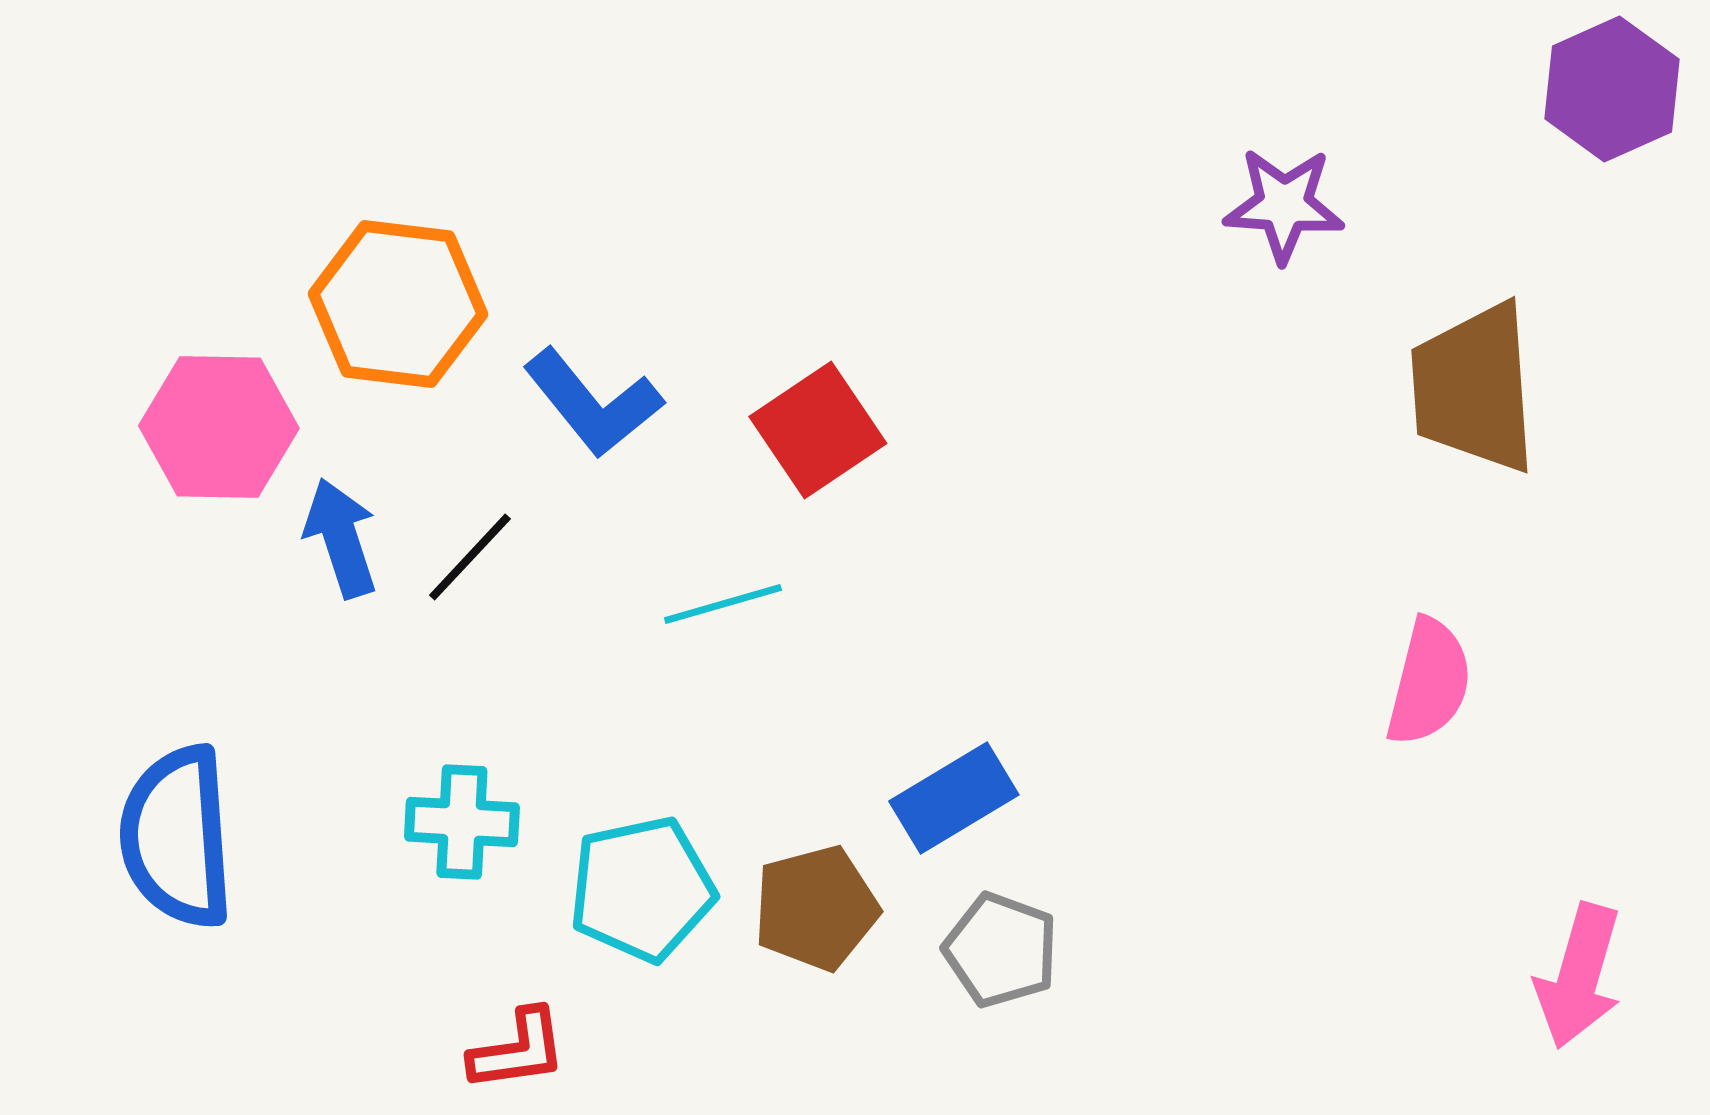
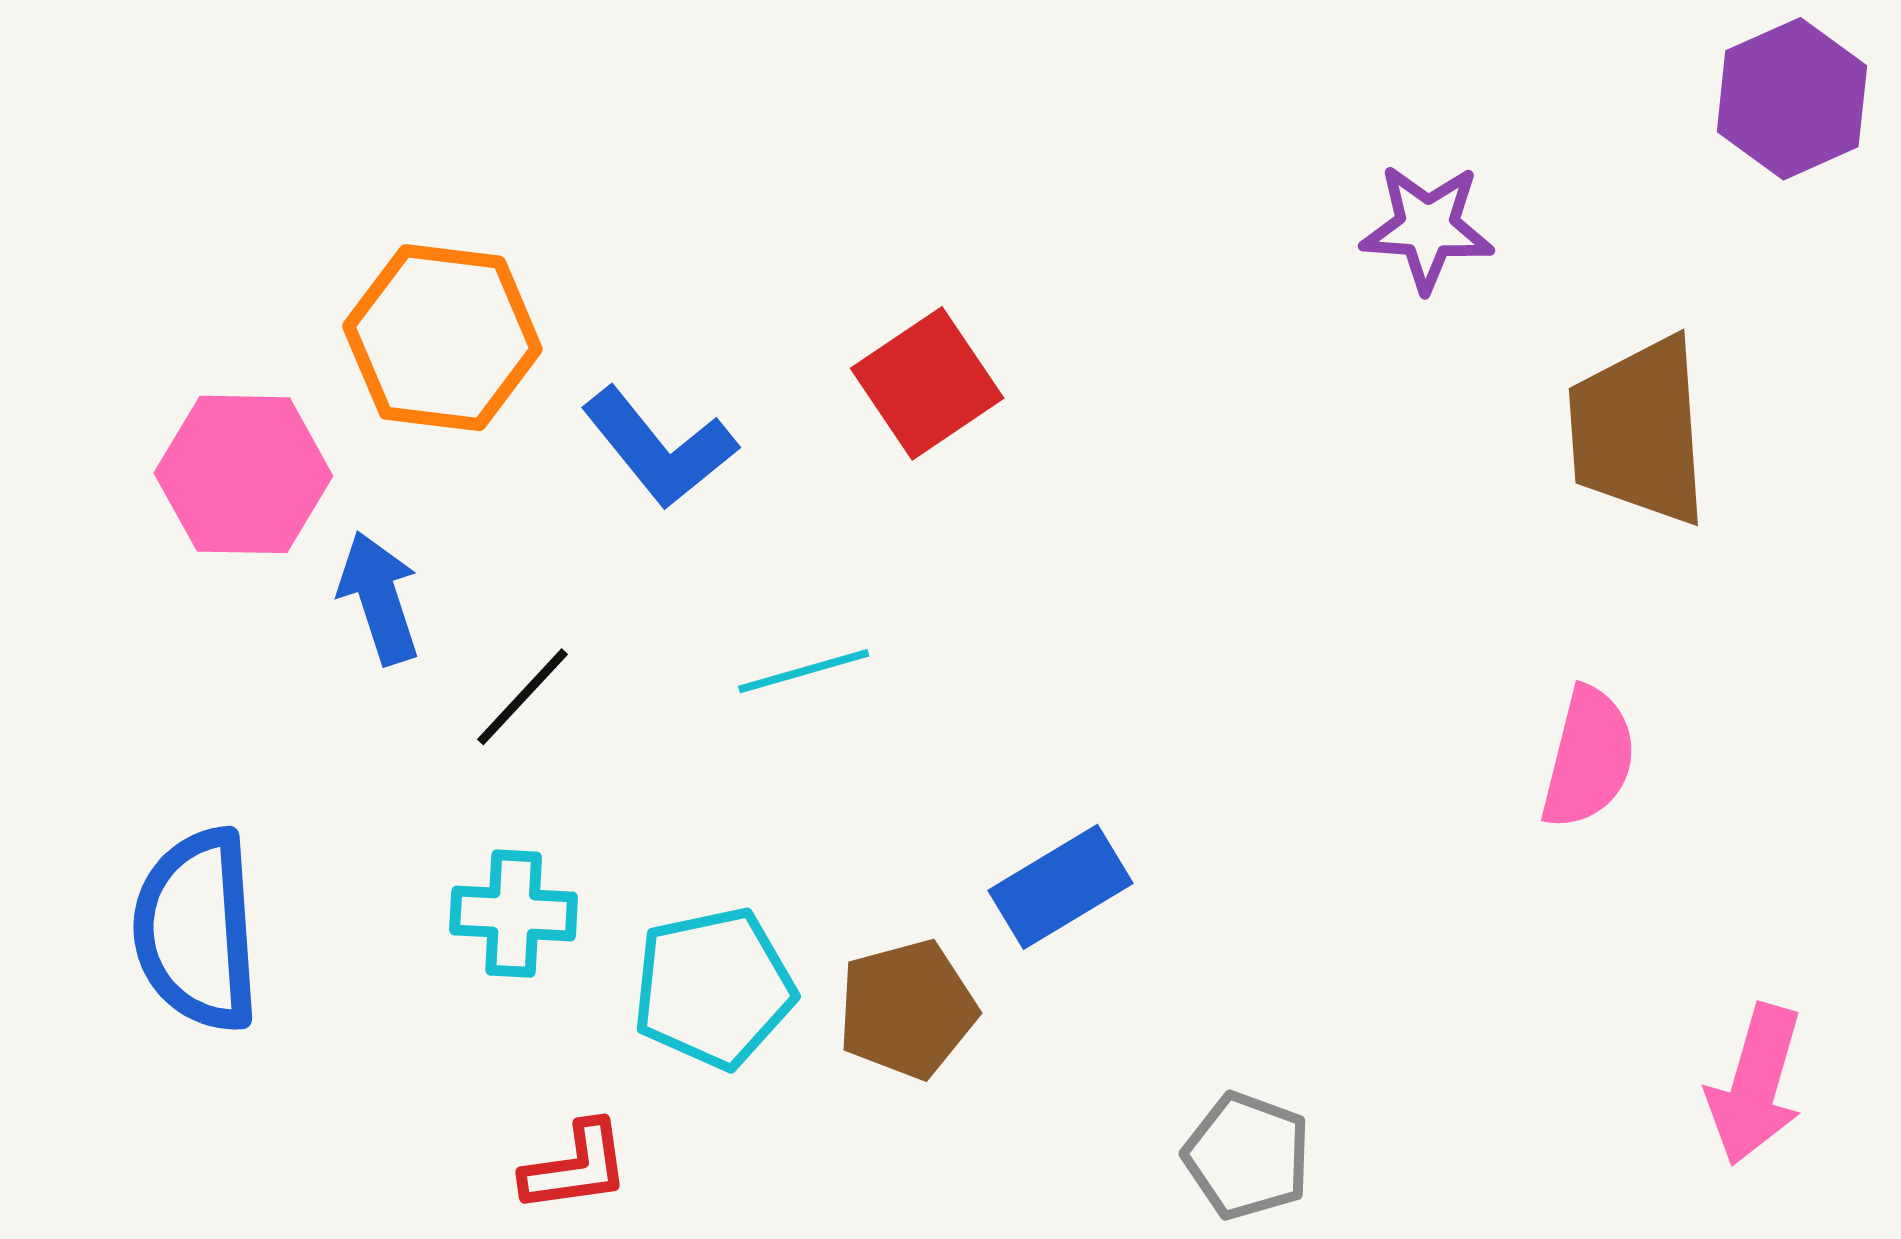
red square: (818, 430) -> (927, 383), moved
black line: (470, 557) -> (522, 697), moved
gray pentagon: (1001, 950) -> (1247, 1156), moved

